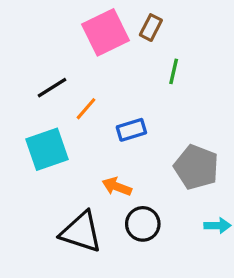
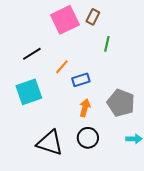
orange line: (86, 109) -> (62, 67), moved
orange arrow: (117, 187) -> (85, 108), moved, turned 84

